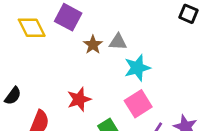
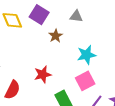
gray triangle: (118, 42) -> (76, 16), moved

